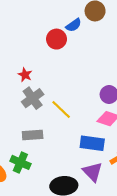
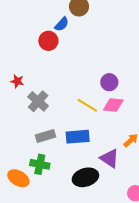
red star: (25, 75) -> (17, 81), moved
yellow line: (61, 109) -> (87, 105), moved
blue rectangle: (92, 143) -> (78, 137), moved

